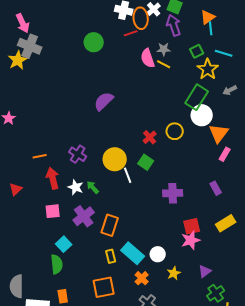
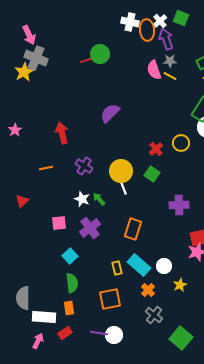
purple arrow: (174, 25) -> (166, 39), moved
red line: (131, 33) -> (87, 60), moved
white line: (128, 175) -> (123, 187), moved
red arrow: (53, 178) -> (62, 133), moved
orange rectangle: (110, 225) -> (133, 229), moved
green semicircle: (57, 264) -> (72, 283), moved

